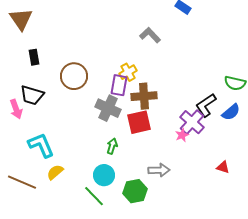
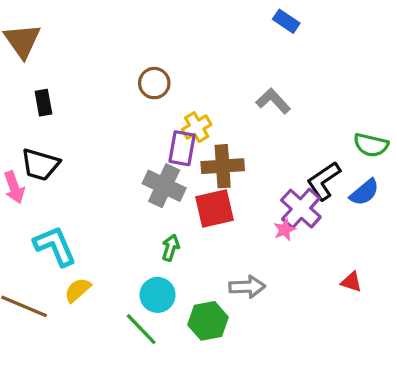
gray L-shape: (150, 35) -> (273, 101), moved
brown circle: (74, 76) -> (154, 83), moved, size x0.7

